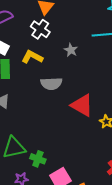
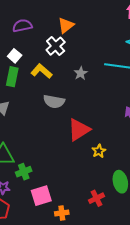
red triangle: (82, 105) -> (79, 130), turned 45
green cross: (38, 159) -> (24, 172), turned 35

